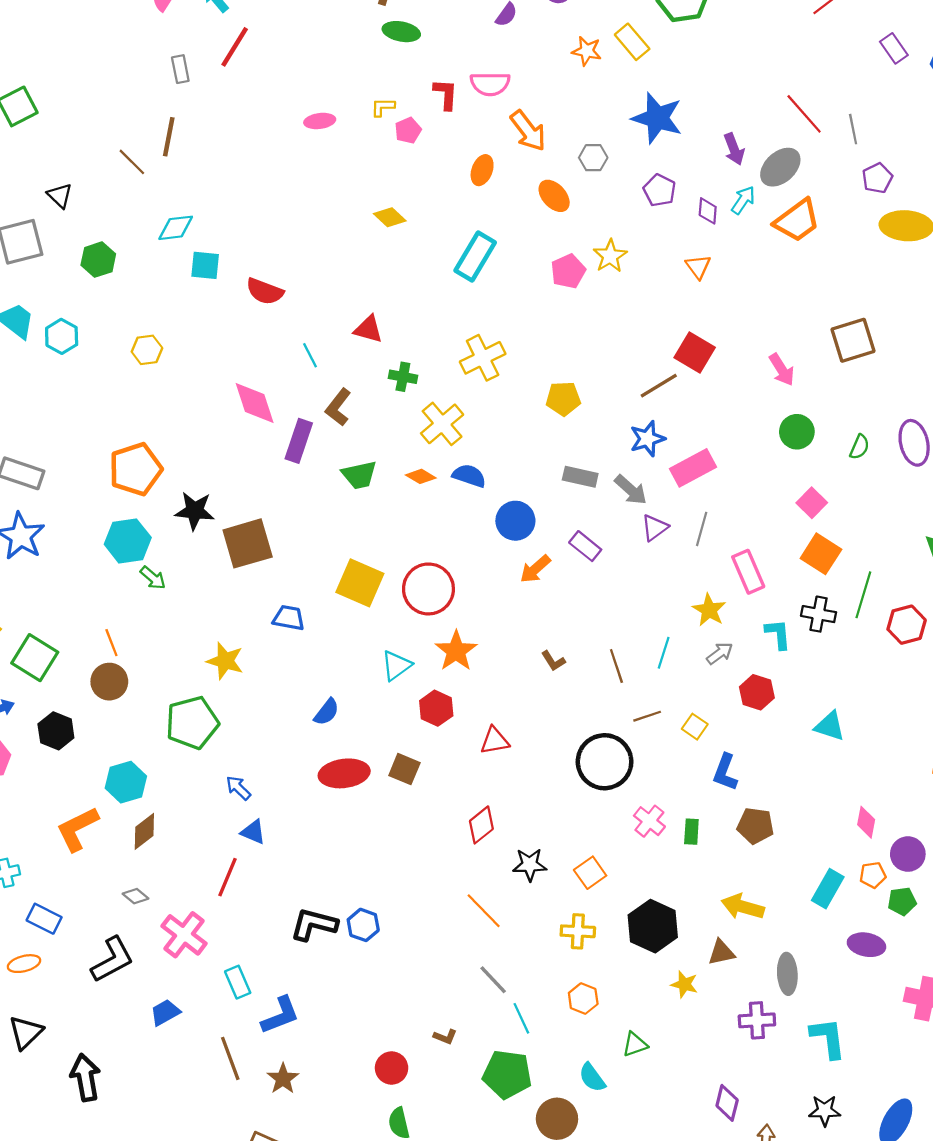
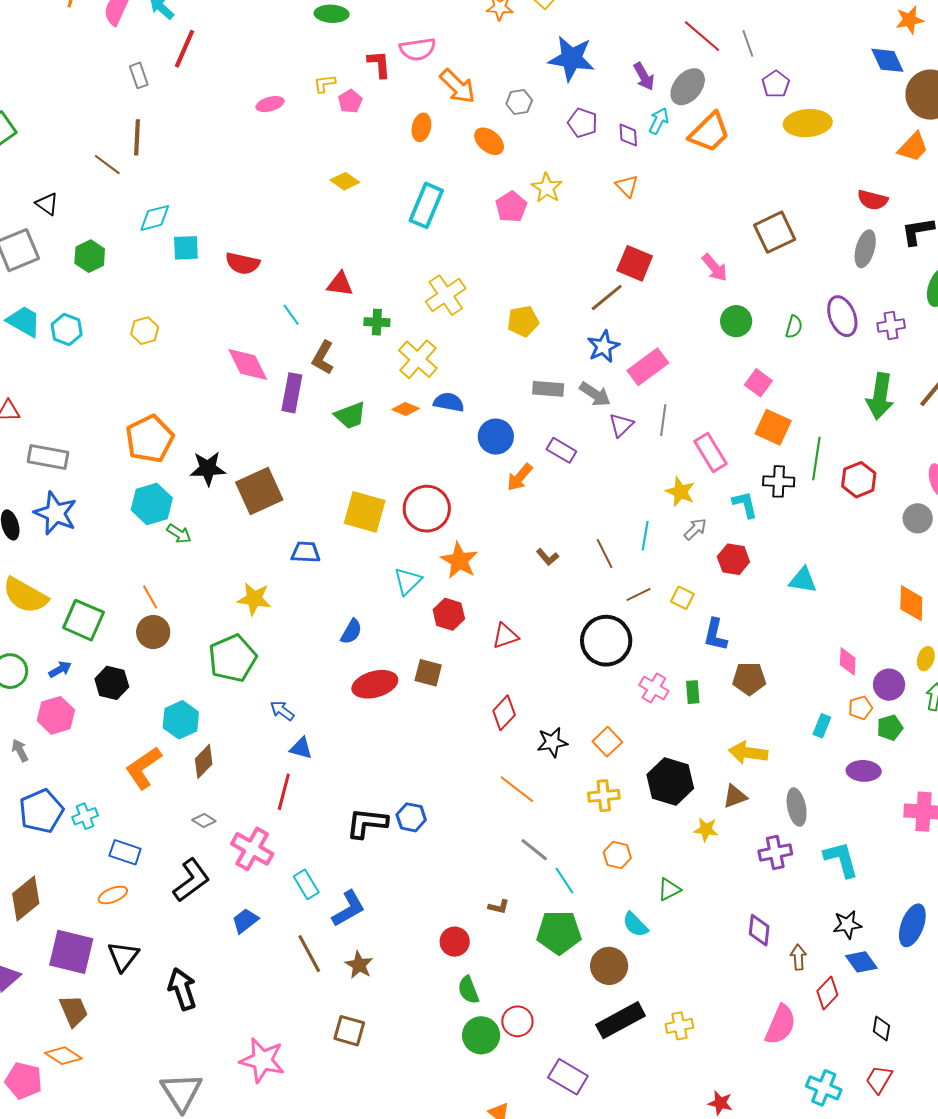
cyan rectangle: (828, 889) -> (822, 726), size x0.7

